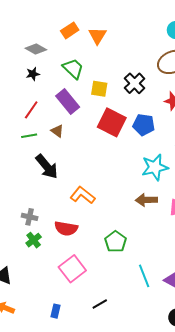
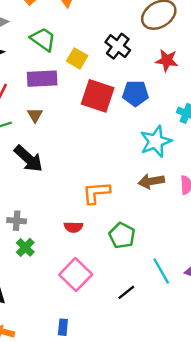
yellow square: (99, 89) -> (77, 58), turned 30
purple rectangle: (68, 101) -> (42, 79), turned -45
brown triangle: (57, 131) -> (35, 115), turned 32
orange L-shape: (83, 195) -> (96, 193), moved, turned -35
red semicircle: (66, 228) -> (73, 227), moved, size x0.7
black line: (100, 304) -> (126, 292), moved

